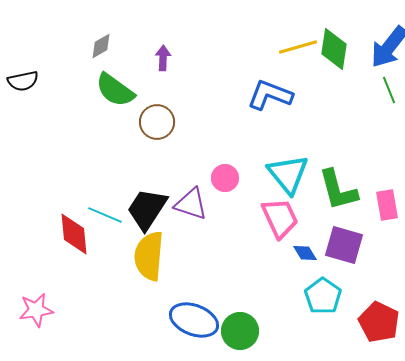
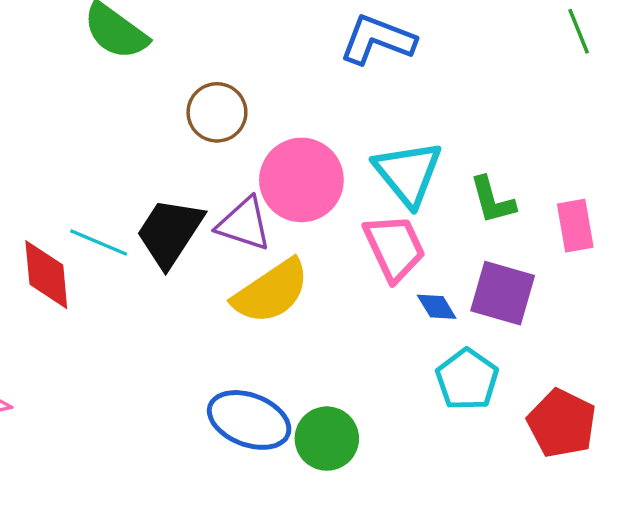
brown circle: (157, 122) -> (217, 112), moved
pink circle: (225, 178) -> (301, 180), size x1.8
green L-shape: (338, 190) -> (492, 200), size x0.7
yellow semicircle: (149, 256) -> (271, 292), moved, turned -129

